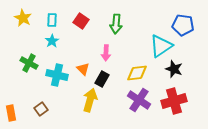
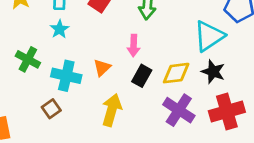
orange triangle: (83, 69) -> (102, 68), turned 32
black star: (174, 69) -> (213, 72), moved
black rectangle: (102, 79) -> (142, 76), moved
brown square: (41, 109) -> (51, 109), moved

